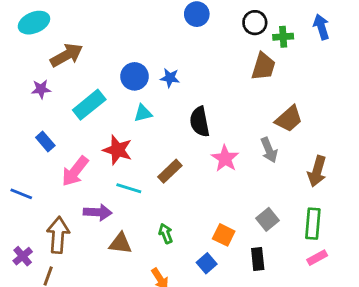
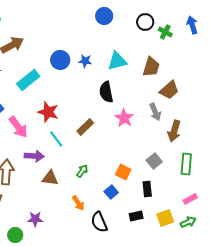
green cross: (283, 37) -> (165, 32), turned 32
brown trapezoid: (263, 66) -> (151, 67), moved
cyan triangle: (143, 113) -> (117, 61), moved, size x1.5
pink arrow: (75, 171) -> (18, 127), turned -75
brown arrow: (317, 171) -> (174, 131), moved
cyan line: (129, 188) -> (56, 139), turned 36
green arrow: (166, 234) -> (82, 171), turned 56
pink rectangle: (317, 258) -> (190, 199), moved

